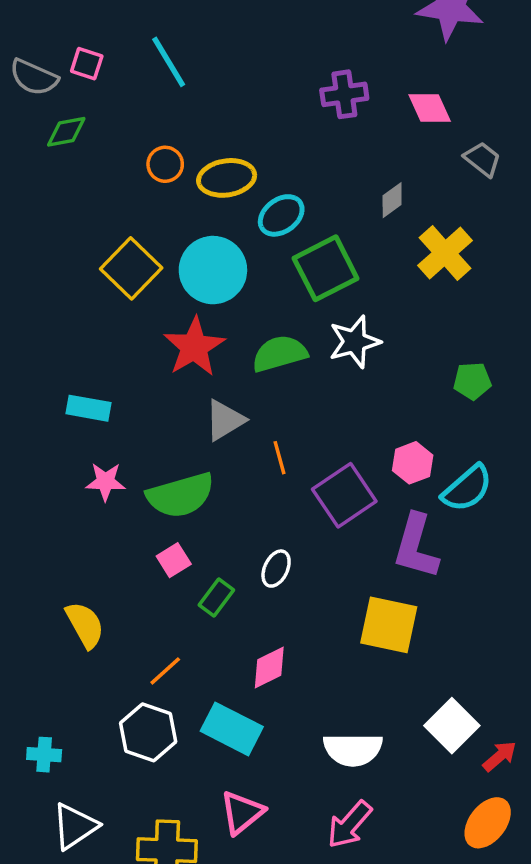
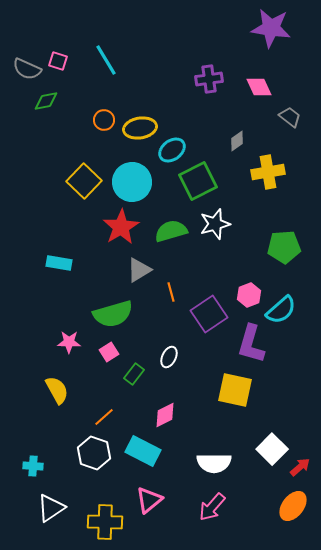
yellow cross: (445, 253) -> (268, 172), turned 32
green pentagon: (472, 381) -> (284, 247), size x1.5
pink star: (105, 482) -> (69, 342), moved

